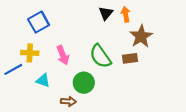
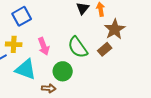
brown rectangle: (130, 58) -> (105, 49), turned -32
cyan triangle: (43, 80) -> (26, 69), size x1.6

